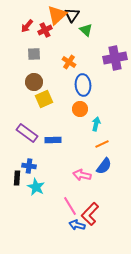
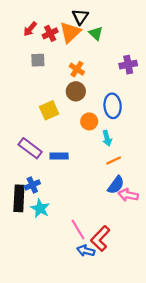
orange triangle: (57, 15) -> (70, 32), moved
purple cross: (115, 58) -> (128, 65), size x0.7
brown circle: (34, 82) -> (76, 91), moved
blue ellipse: (83, 85) -> (113, 106), moved
cyan arrow: (96, 124) -> (107, 138), turned 152
blue cross: (29, 166) -> (32, 185), turned -32
pink arrow: (82, 175) -> (128, 195), moved
black rectangle: (17, 178) -> (19, 198), size x1.6

